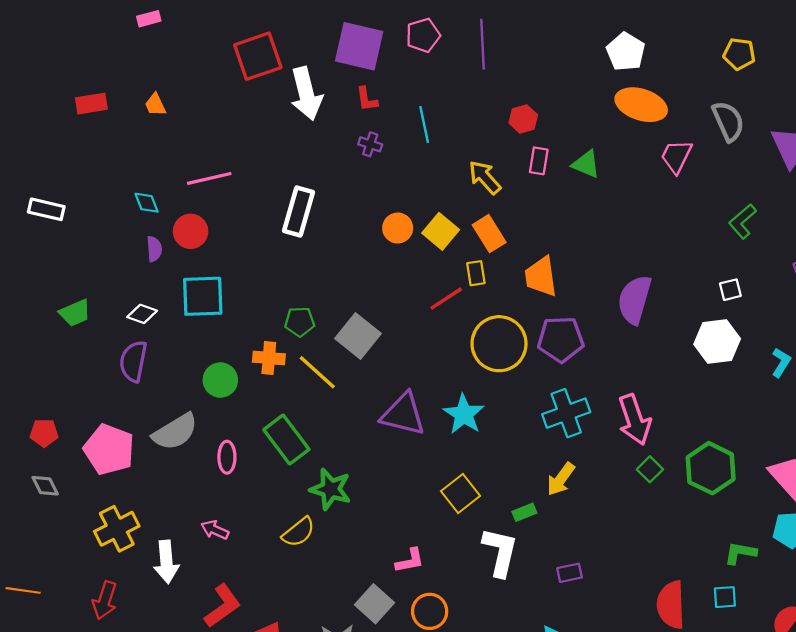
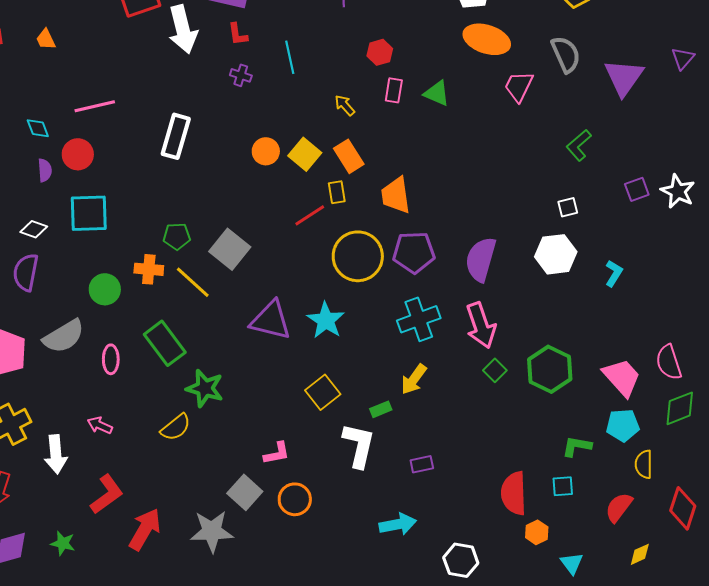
yellow arrow: (485, 177) -> (345, 105), size x0.7
purple semicircle: (635, 300) -> (481, 259), moved

